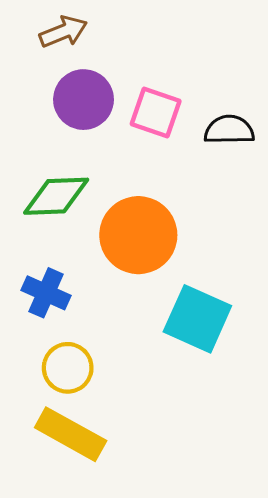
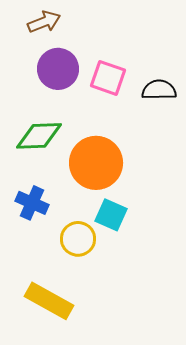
cyan square: (197, 319) -> (111, 215), moved, size x0.7
yellow circle: (68, 368) -> (78, 239), moved

